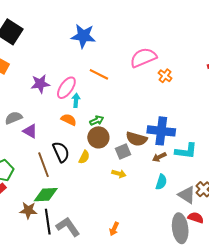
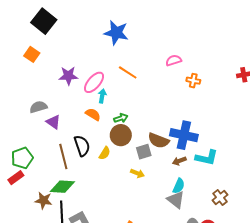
pink semicircle: (143, 58) -> (174, 60), size x0.6
orange cross: (165, 76) -> (193, 81), turned -32
gray triangle: (187, 195) -> (176, 200), moved

